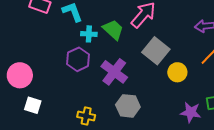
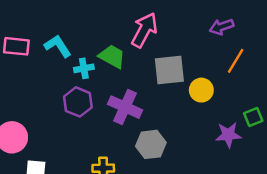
gray square: (156, 51) -> (169, 70), turned -32

